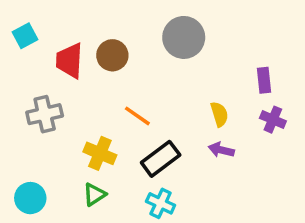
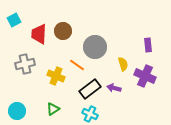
gray circle: (184, 37) -> (95, 47), moved
purple cross: (273, 120) -> (145, 76), moved, size x1.5
purple arrow: (221, 150) -> (114, 88), moved
yellow cross: (100, 153) -> (56, 76), moved

